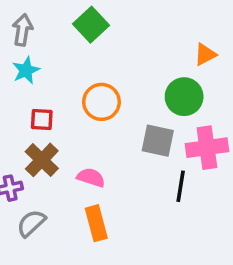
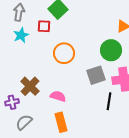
red square: (42, 119) -> (44, 26), moved
gray square: (158, 141) -> (96, 75), turned -30

